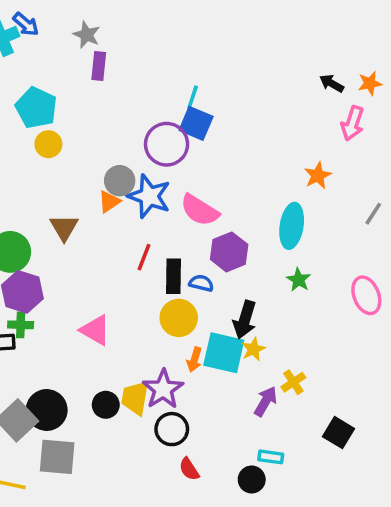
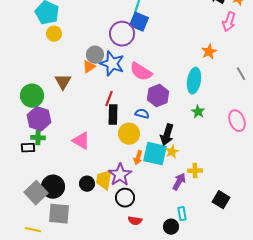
gray line: (373, 214) -> (241, 74), turned -64
black rectangle: (173, 276) -> (113, 115), moved
yellow cross: (293, 382) -> (195, 171), turned 32
cyan rectangle: (271, 457) -> (182, 214), turned 72
red semicircle: (189, 469) -> (135, 221), turned -48

